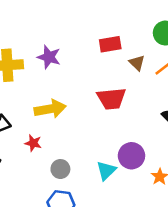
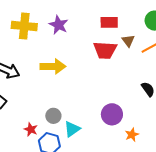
red trapezoid: (111, 99) -> (105, 50), moved
red star: (33, 143) -> (31, 129), moved
cyan triangle: (106, 171) -> (72, 129), moved

